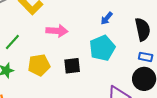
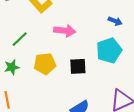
blue arrow: (107, 18) -> (115, 21), turned -112

